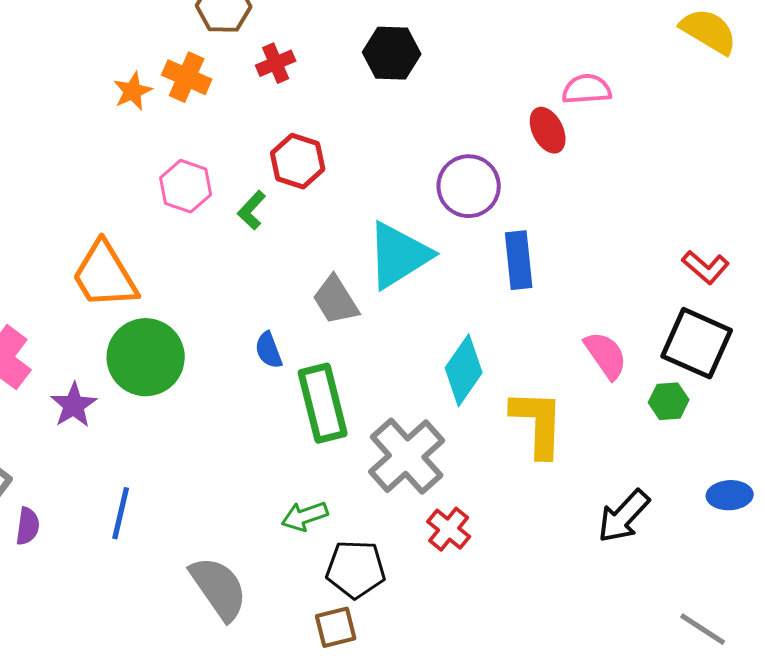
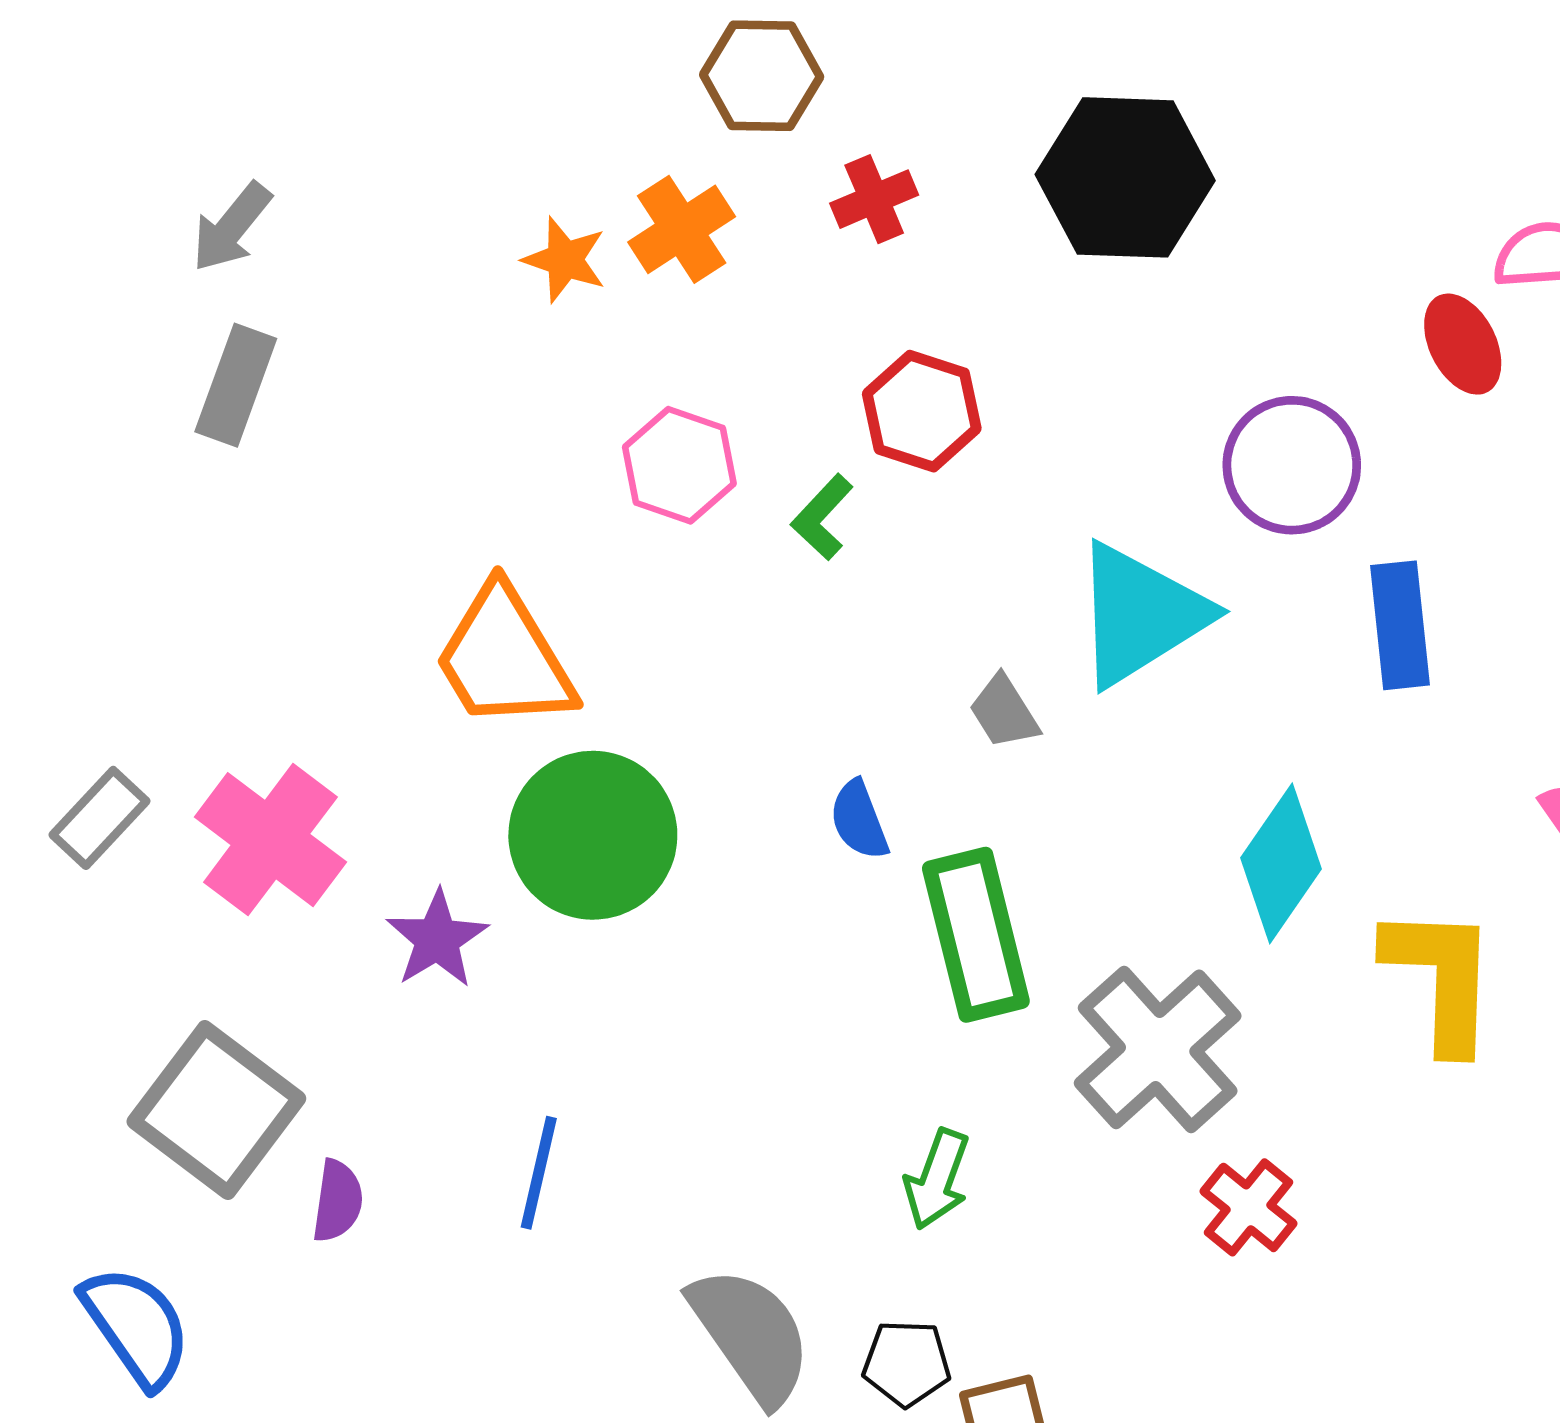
black hexagon: (392, 53) -> (1125, 177), size x1.4
orange cross: (187, 77) -> (682, 229), turned 33
orange star: (133, 91) -> (565, 260), turned -30
gray trapezoid: (336, 300) -> (1004, 712), size x0.7
green arrow: (305, 516) -> (937, 1179), turned -51
black pentagon: (356, 569) -> (907, 1363), moved, size x0.7

